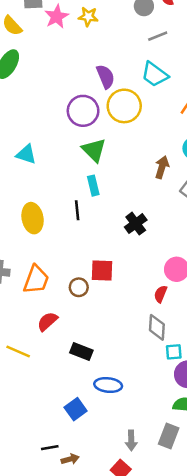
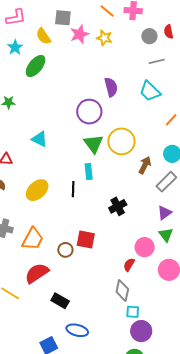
yellow circle: (124, 106) -> (121, 141), moved
yellow ellipse: (33, 218) -> (37, 190), turned 50
red semicircle: (47, 321) -> (37, 273), size x1.4

